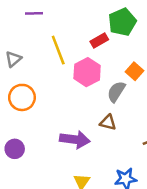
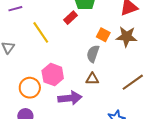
pink hexagon: (87, 72) -> (53, 75), moved
orange circle: (22, 97) -> (30, 88), moved

